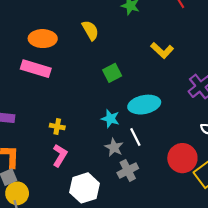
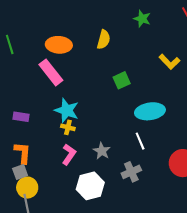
yellow semicircle: (90, 30) -> (104, 40), turned 42
pink rectangle: (36, 69) -> (51, 72), turned 32
cyan star: (110, 119) -> (67, 110), moved, size x1.4
gray star: (114, 147) -> (102, 151), moved

